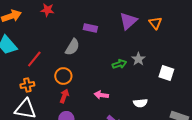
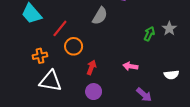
green arrow: (119, 64) -> (149, 34), turned -48
orange circle: (63, 76) -> (74, 46), moved
orange cross: (27, 85) -> (40, 56), moved

